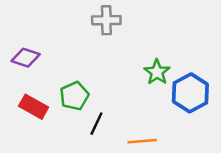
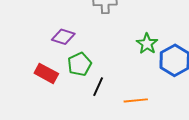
purple diamond: (26, 58) -> (63, 37), moved

